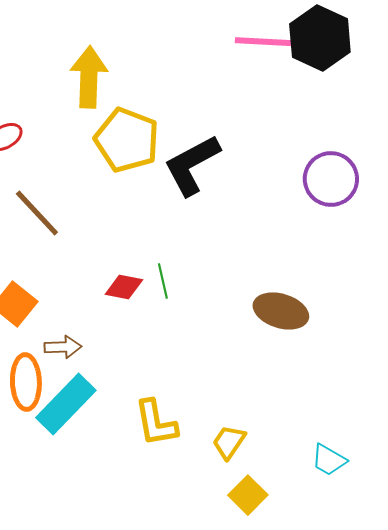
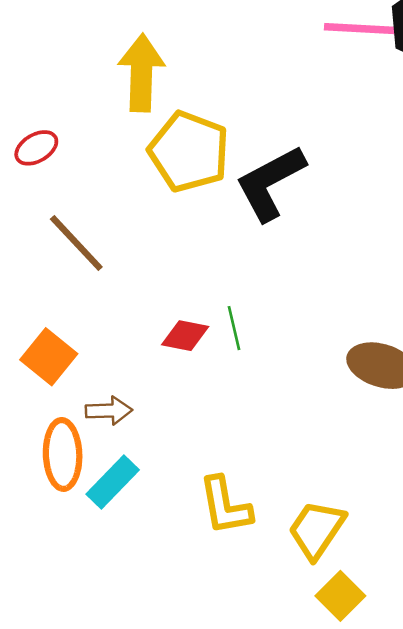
cyan rectangle: (66, 404) -> (113, 482), size x0.7
yellow trapezoid: (229, 442) -> (317, 530), size x1.4

